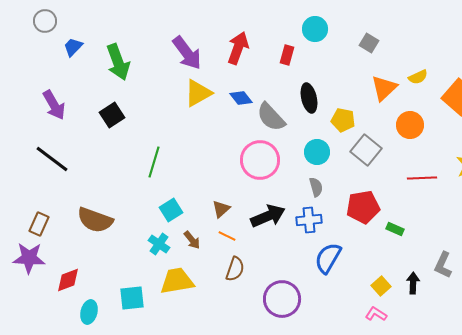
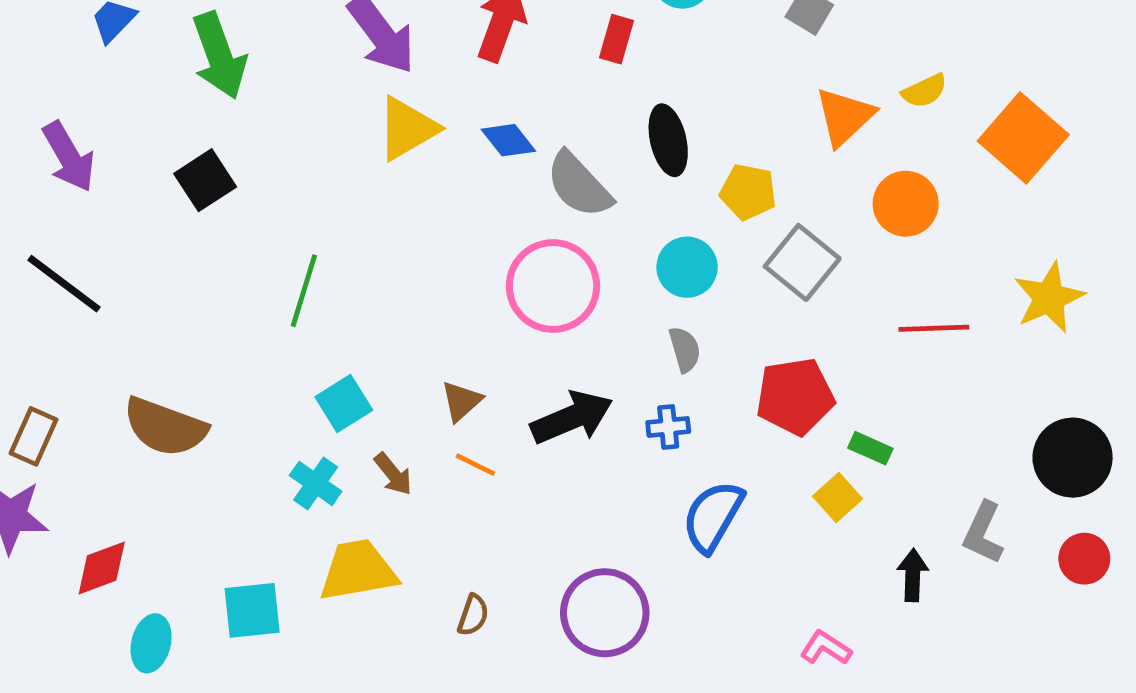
blue cross: (309, 220) -> (668, 427), size x0.7
brown semicircle: (235, 269) -> (473, 615), moved, size x0.7
yellow square: (381, 286) -> (837, 498), moved

